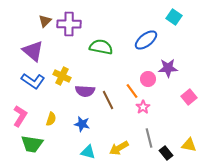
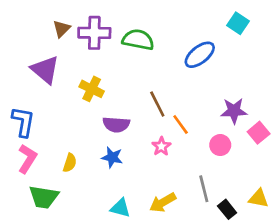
green semicircle: (101, 47) -> (138, 40), moved
purple star: (168, 68) -> (234, 111), moved
yellow cross: (62, 76) -> (92, 89), moved
pink circle: (148, 79) -> (220, 145), moved
blue L-shape: (33, 81) -> (23, 122), moved, turned -115
brown line: (108, 100) -> (157, 104), moved
pink star: (143, 107) -> (161, 146), moved
blue star: (82, 124) -> (112, 157), moved

